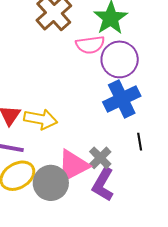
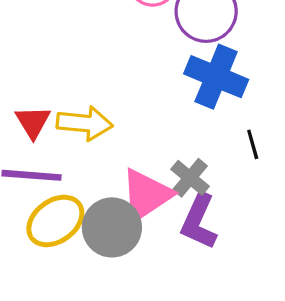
blue cross: (122, 99) -> (216, 77), turned -36

